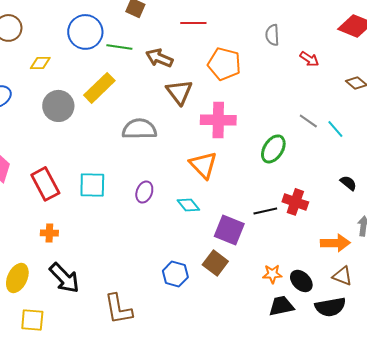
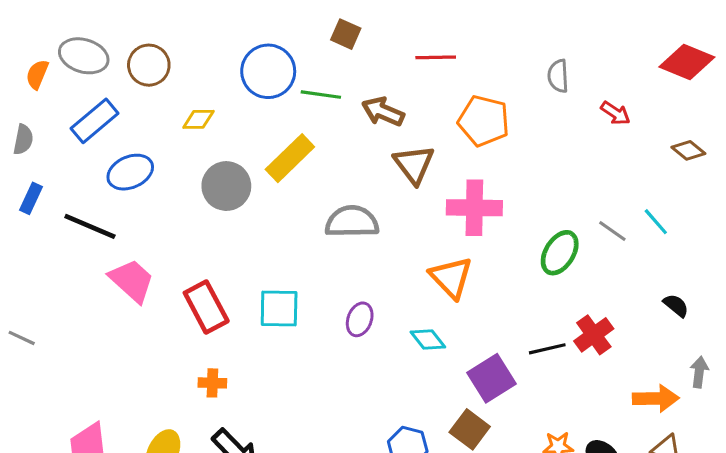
gray line: (308, 121) -> (612, 231), moved
red cross: (295, 202) -> (594, 335), turned 35
purple square: (229, 230) -> (491, 378), turned 36

